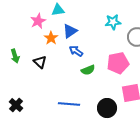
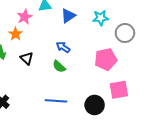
blue triangle: (70, 31) -> (68, 16), moved
orange star: (51, 38) -> (15, 34), moved
green semicircle: (88, 70) -> (59, 66), moved, turned 64

